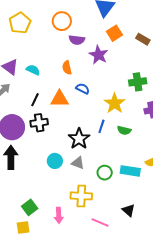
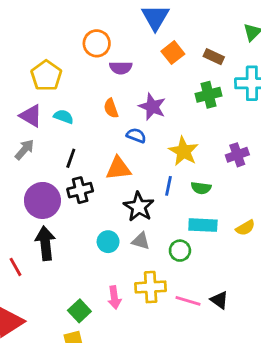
yellow pentagon: (20, 23) -> (46, 76), moved
purple star: (99, 55) -> (152, 107), moved
green cross: (138, 82) -> (208, 95), moved
orange triangle: (60, 99) -> (118, 168), moved
cyan rectangle: (130, 171) -> (203, 225), moved
pink arrow: (59, 215) -> (114, 298), moved
pink line: (100, 223) -> (188, 301), moved

